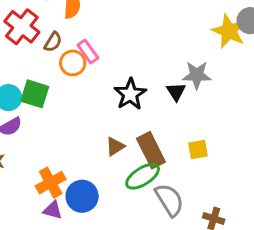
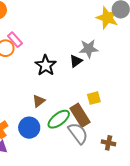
black triangle: (176, 92) -> (76, 61), turned 32
brown rectangle: (151, 150) -> (80, 115), moved
blue circle: (82, 196) -> (29, 128), moved

